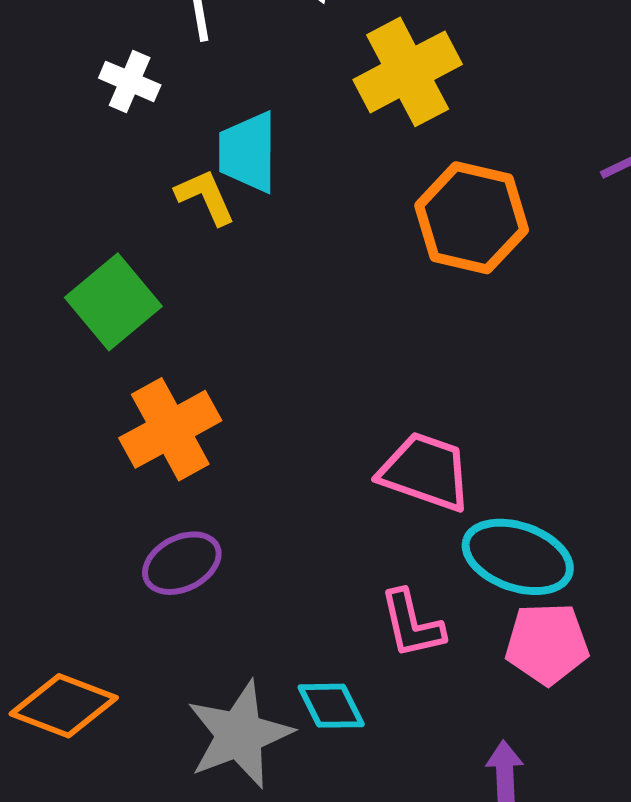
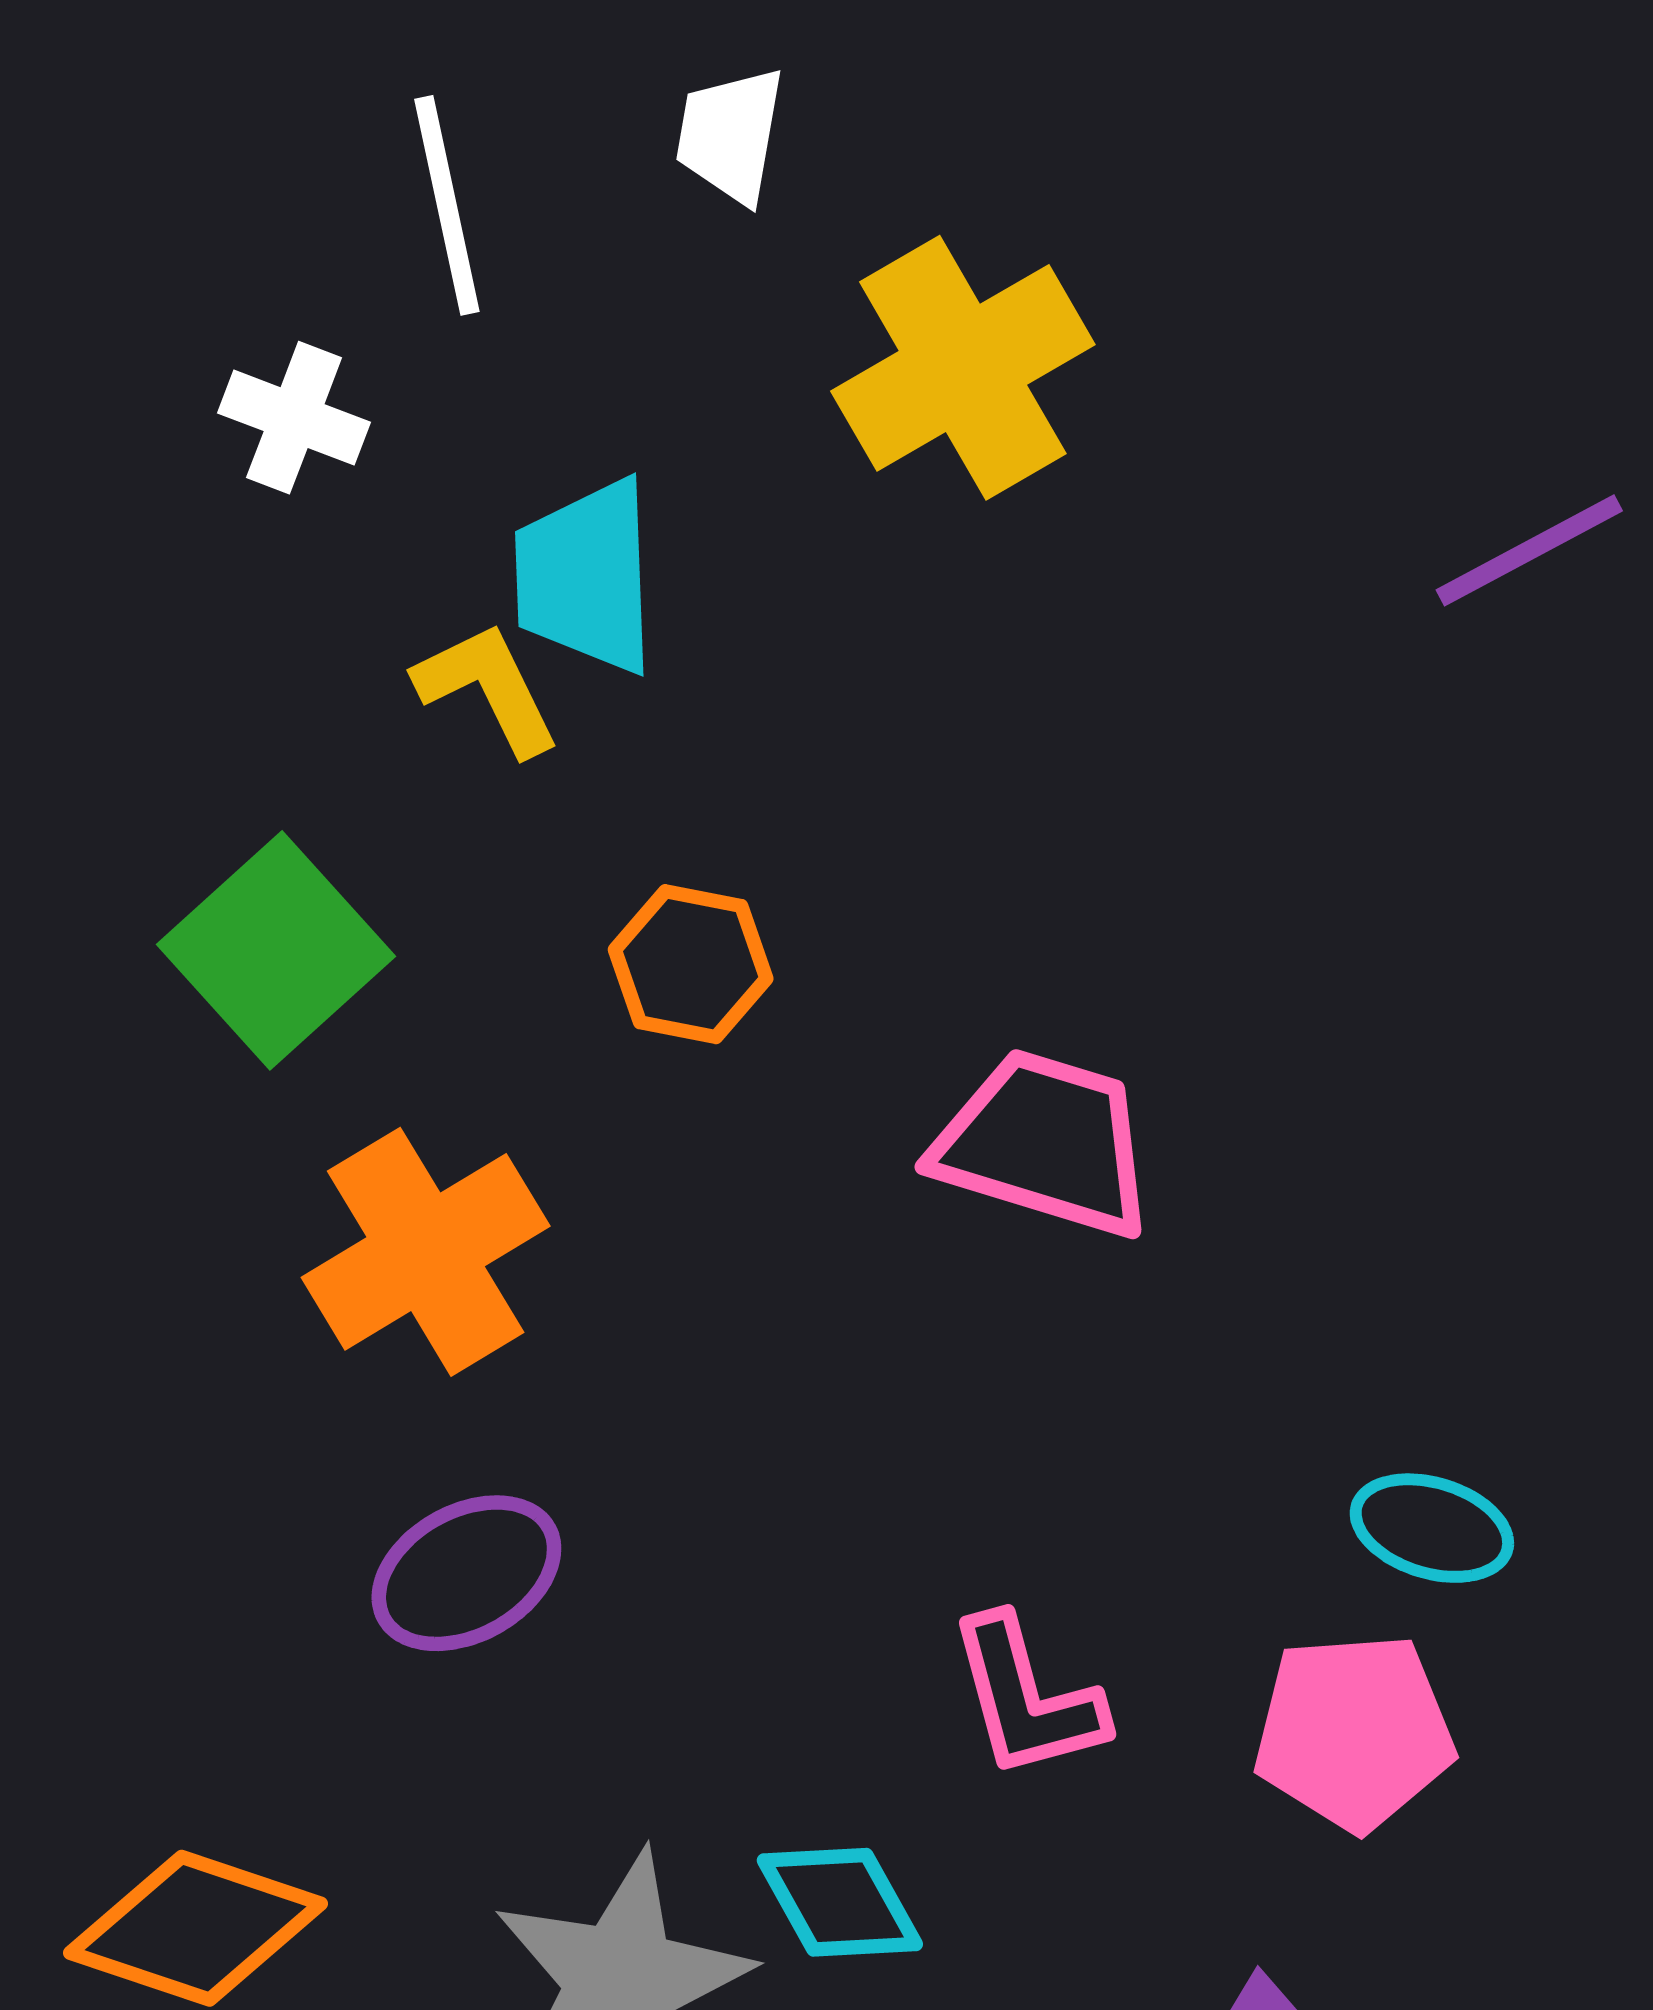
orange hexagon: (472, 218) -> (691, 964), moved, size x0.6
pink trapezoid: (425, 472) -> (1045, 1143), moved
cyan ellipse: (518, 557) -> (1432, 1528), moved, size x0.6

